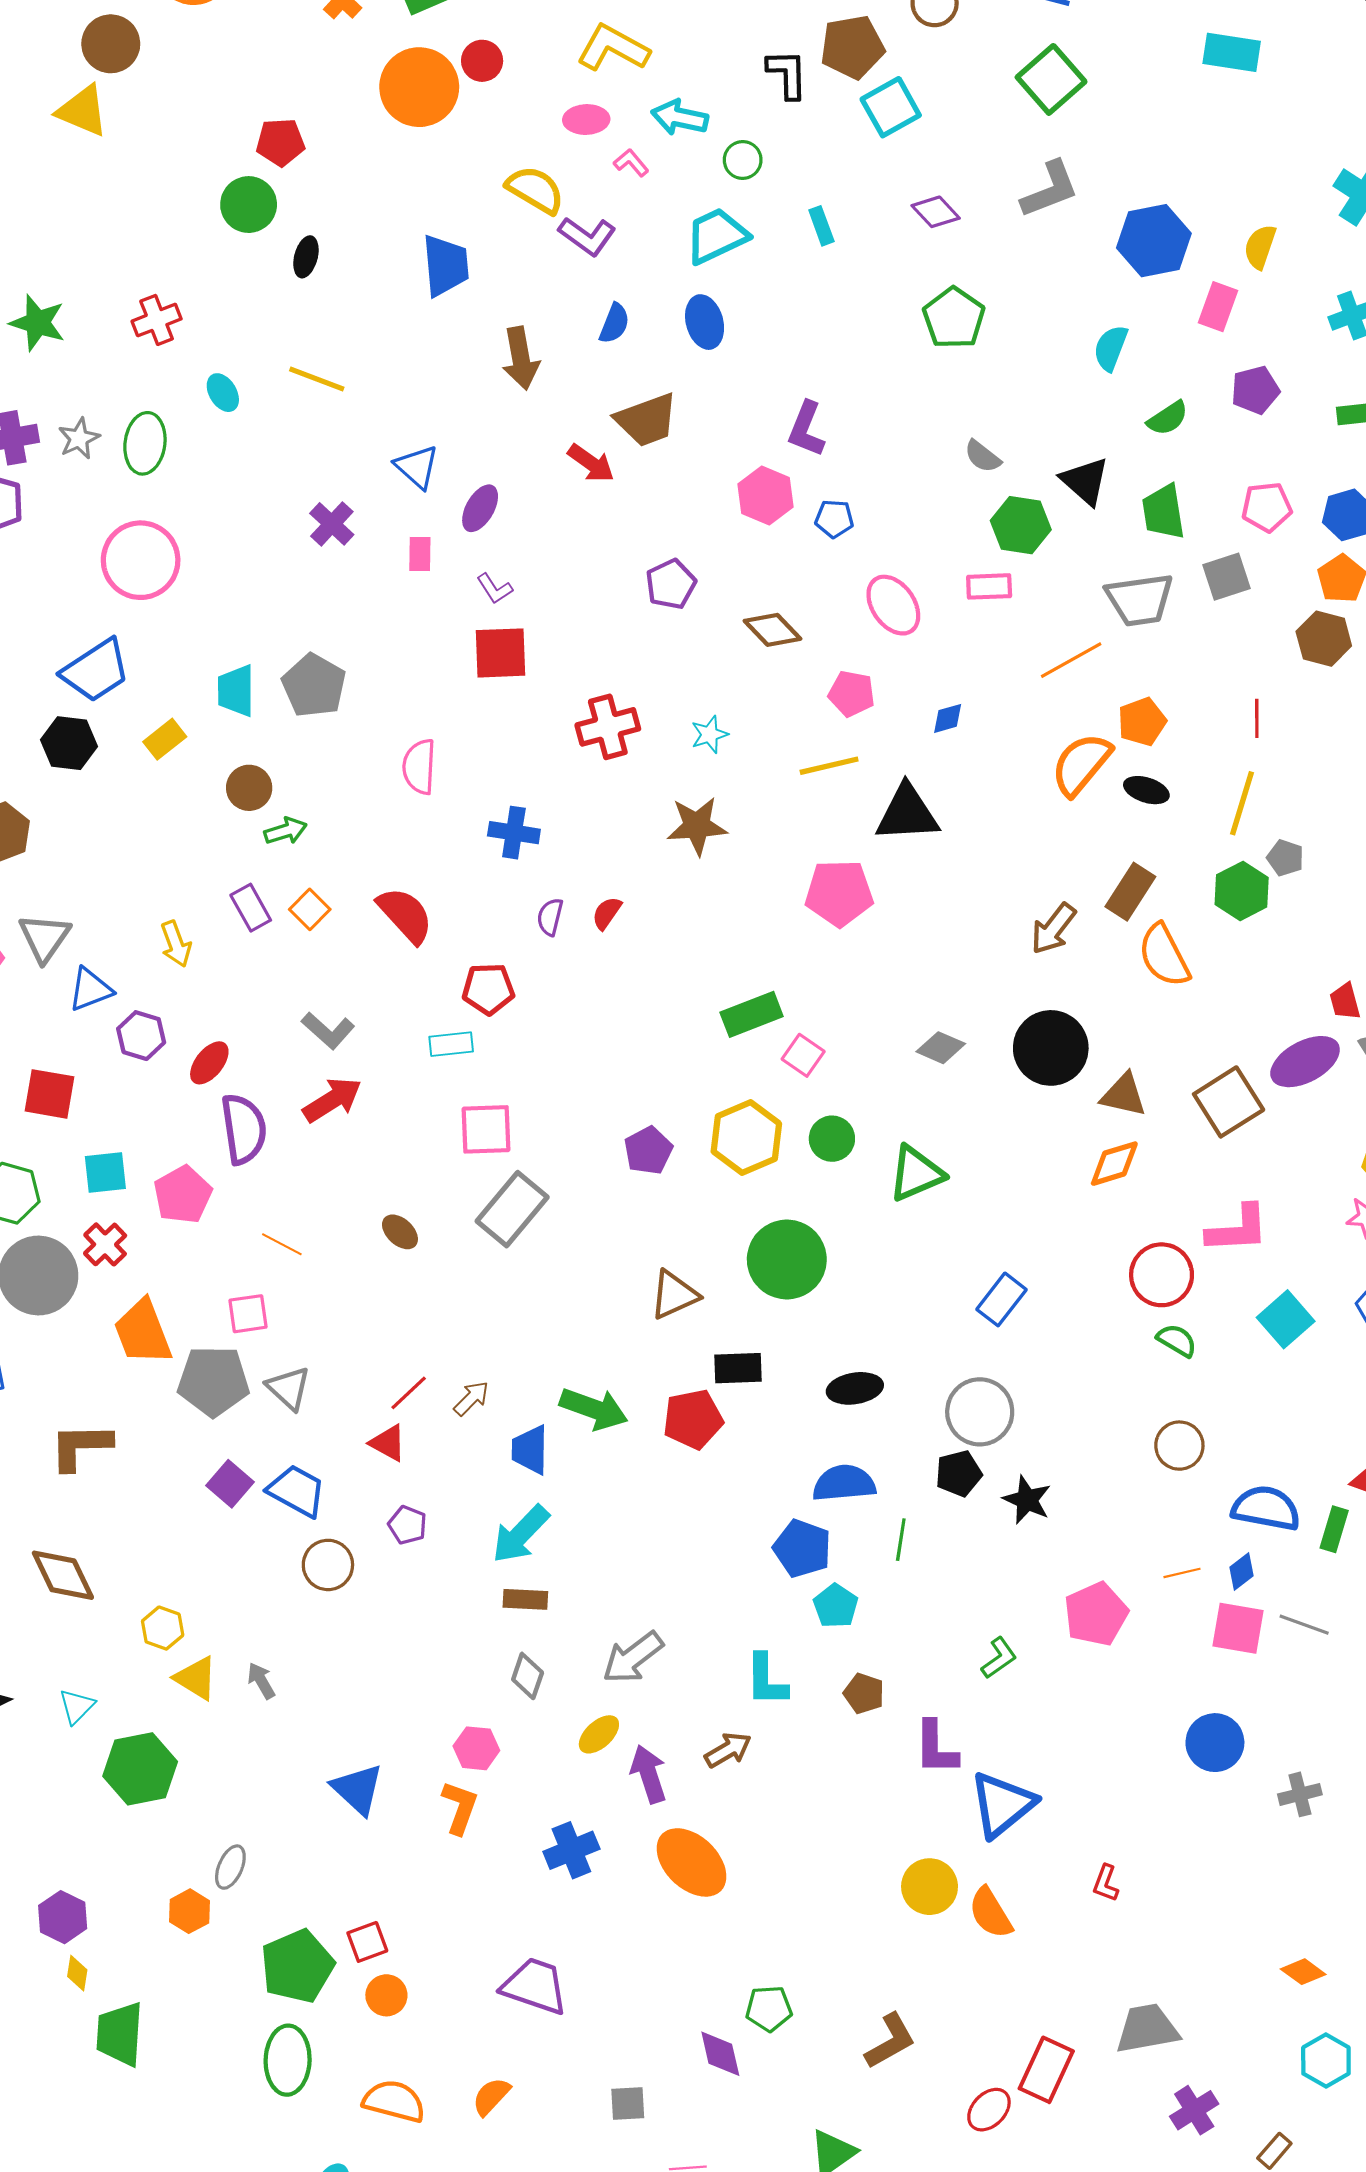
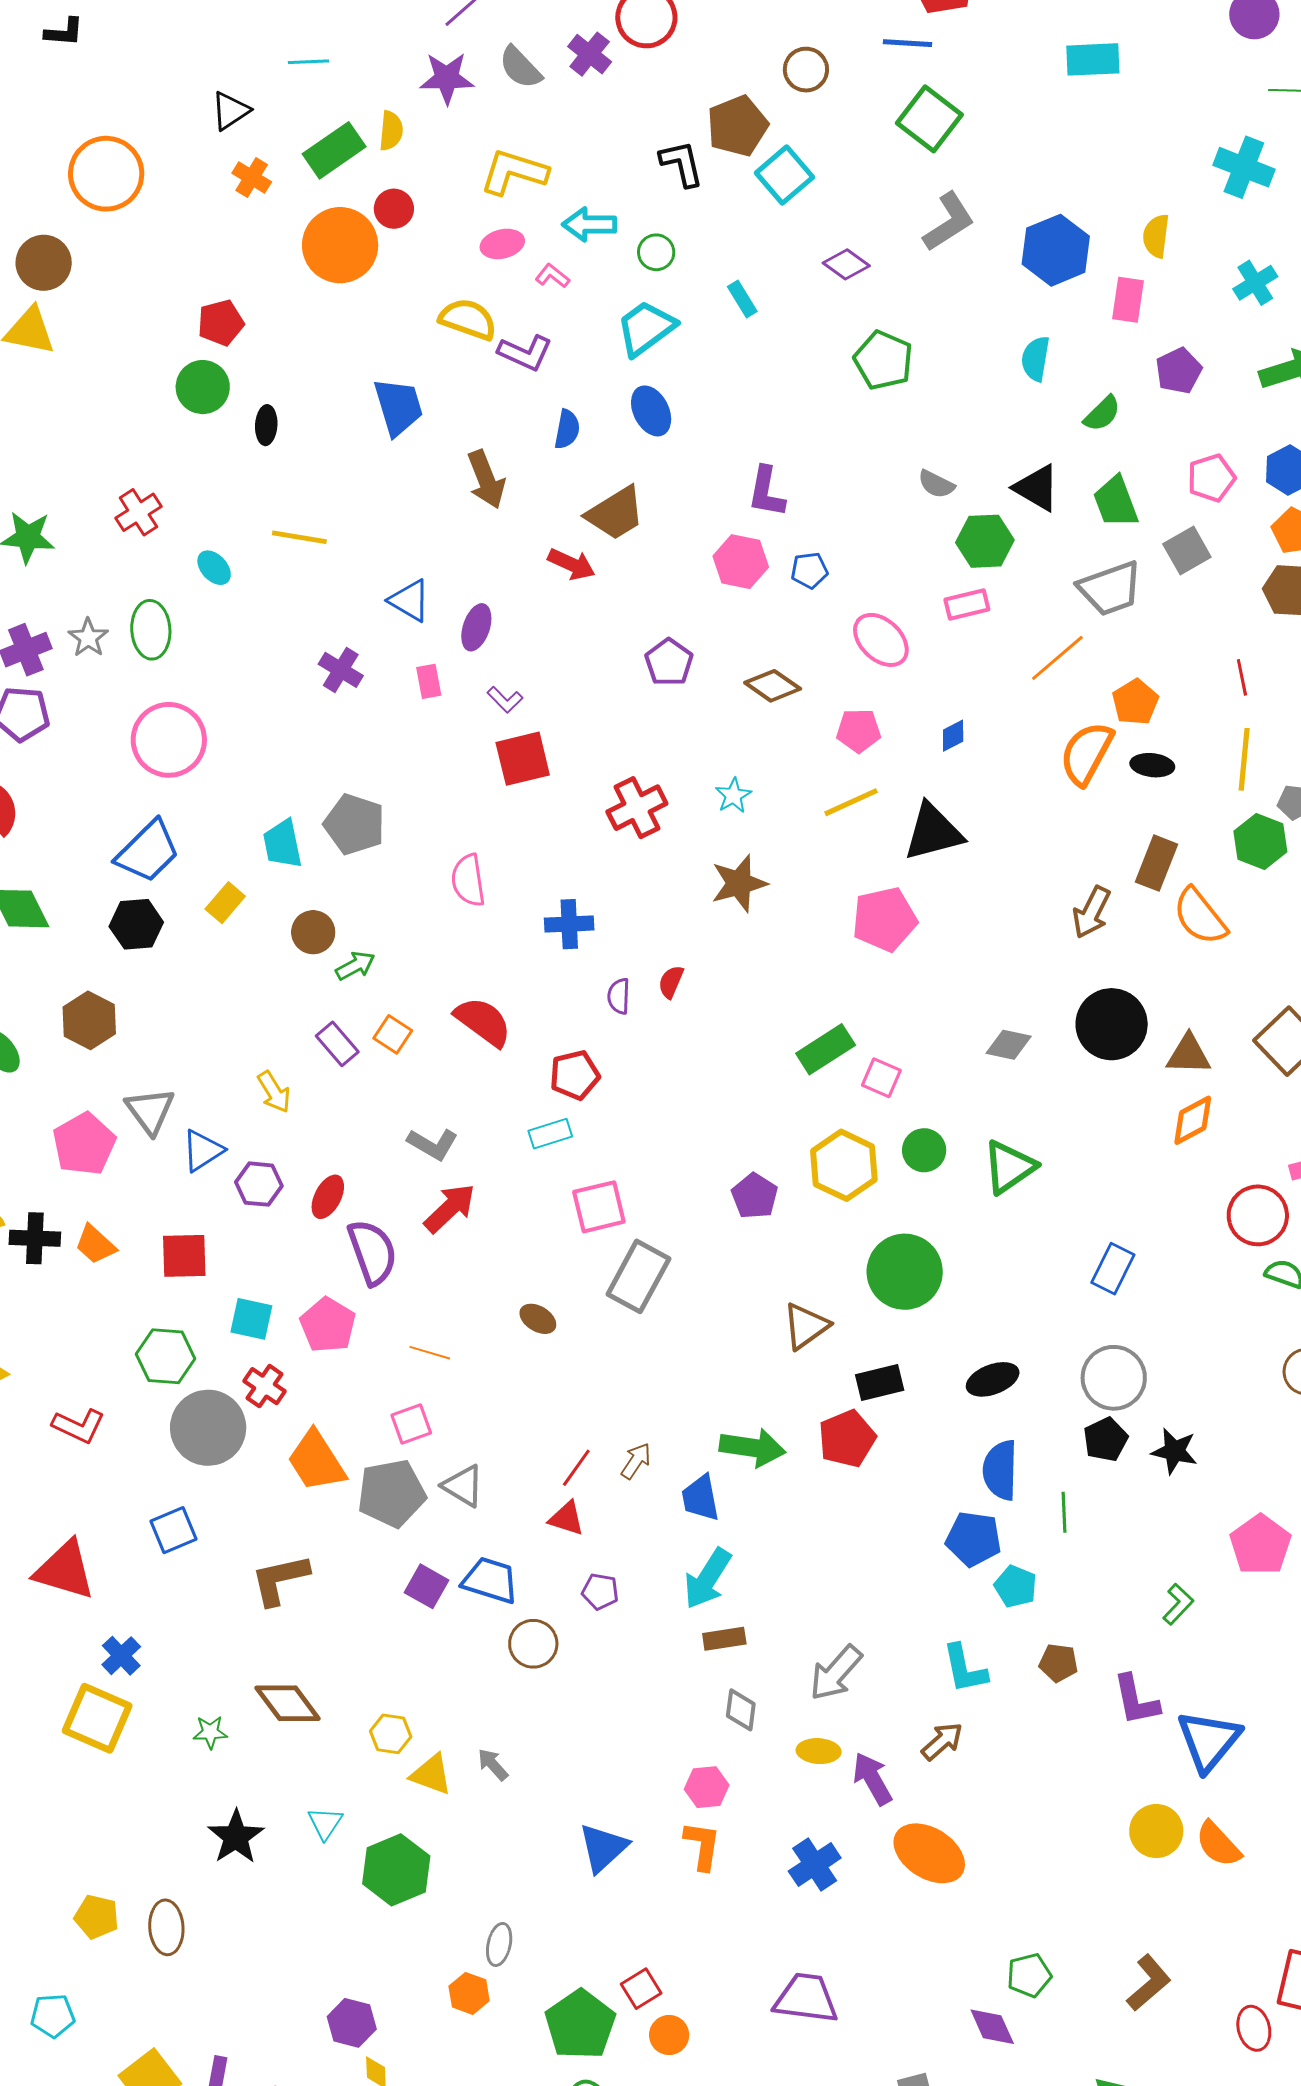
cyan square: (105, 1172) -> (251, 1319), turned 30
blue semicircle: (844, 1483) -> (1000, 1470), turned -72
yellow ellipse: (599, 1734) -> (819, 1751), turned 57
blue triangle: (358, 1789) -> (603, 1848), turned 46
red ellipse: (989, 2110) -> (1254, 2028), turned -48

